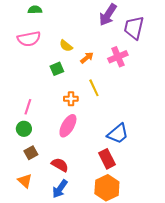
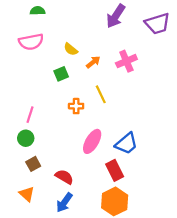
purple trapezoid: (134, 28) -> (158, 24), moved, turned -120
pink ellipse: (68, 126) -> (92, 141), moved

